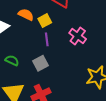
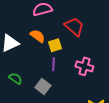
pink cross: (78, 36) -> (84, 66), turned -30
gray square: (40, 63) -> (43, 87), turned -35

